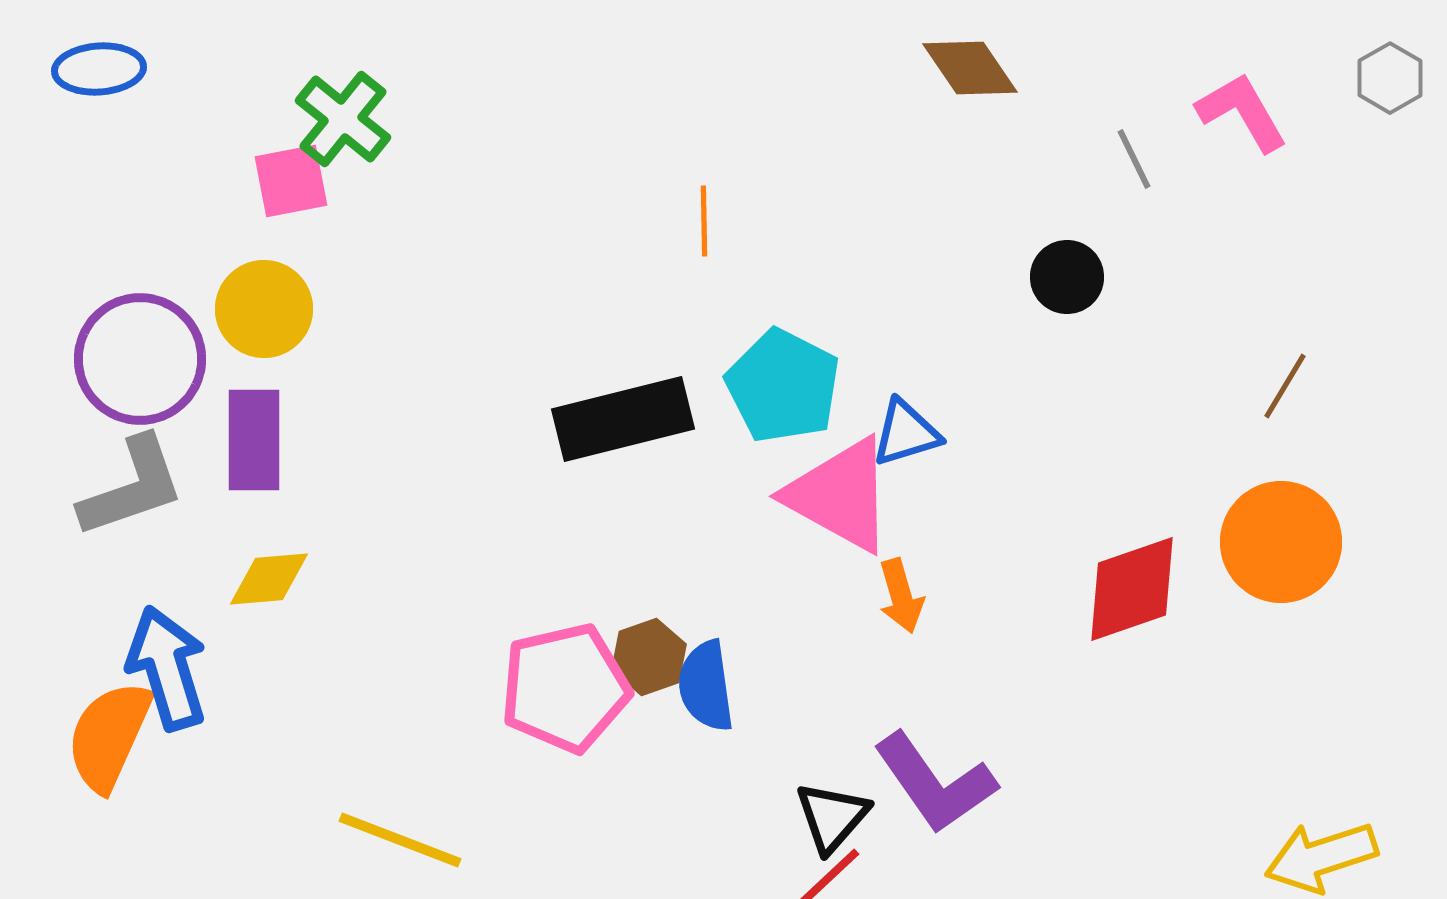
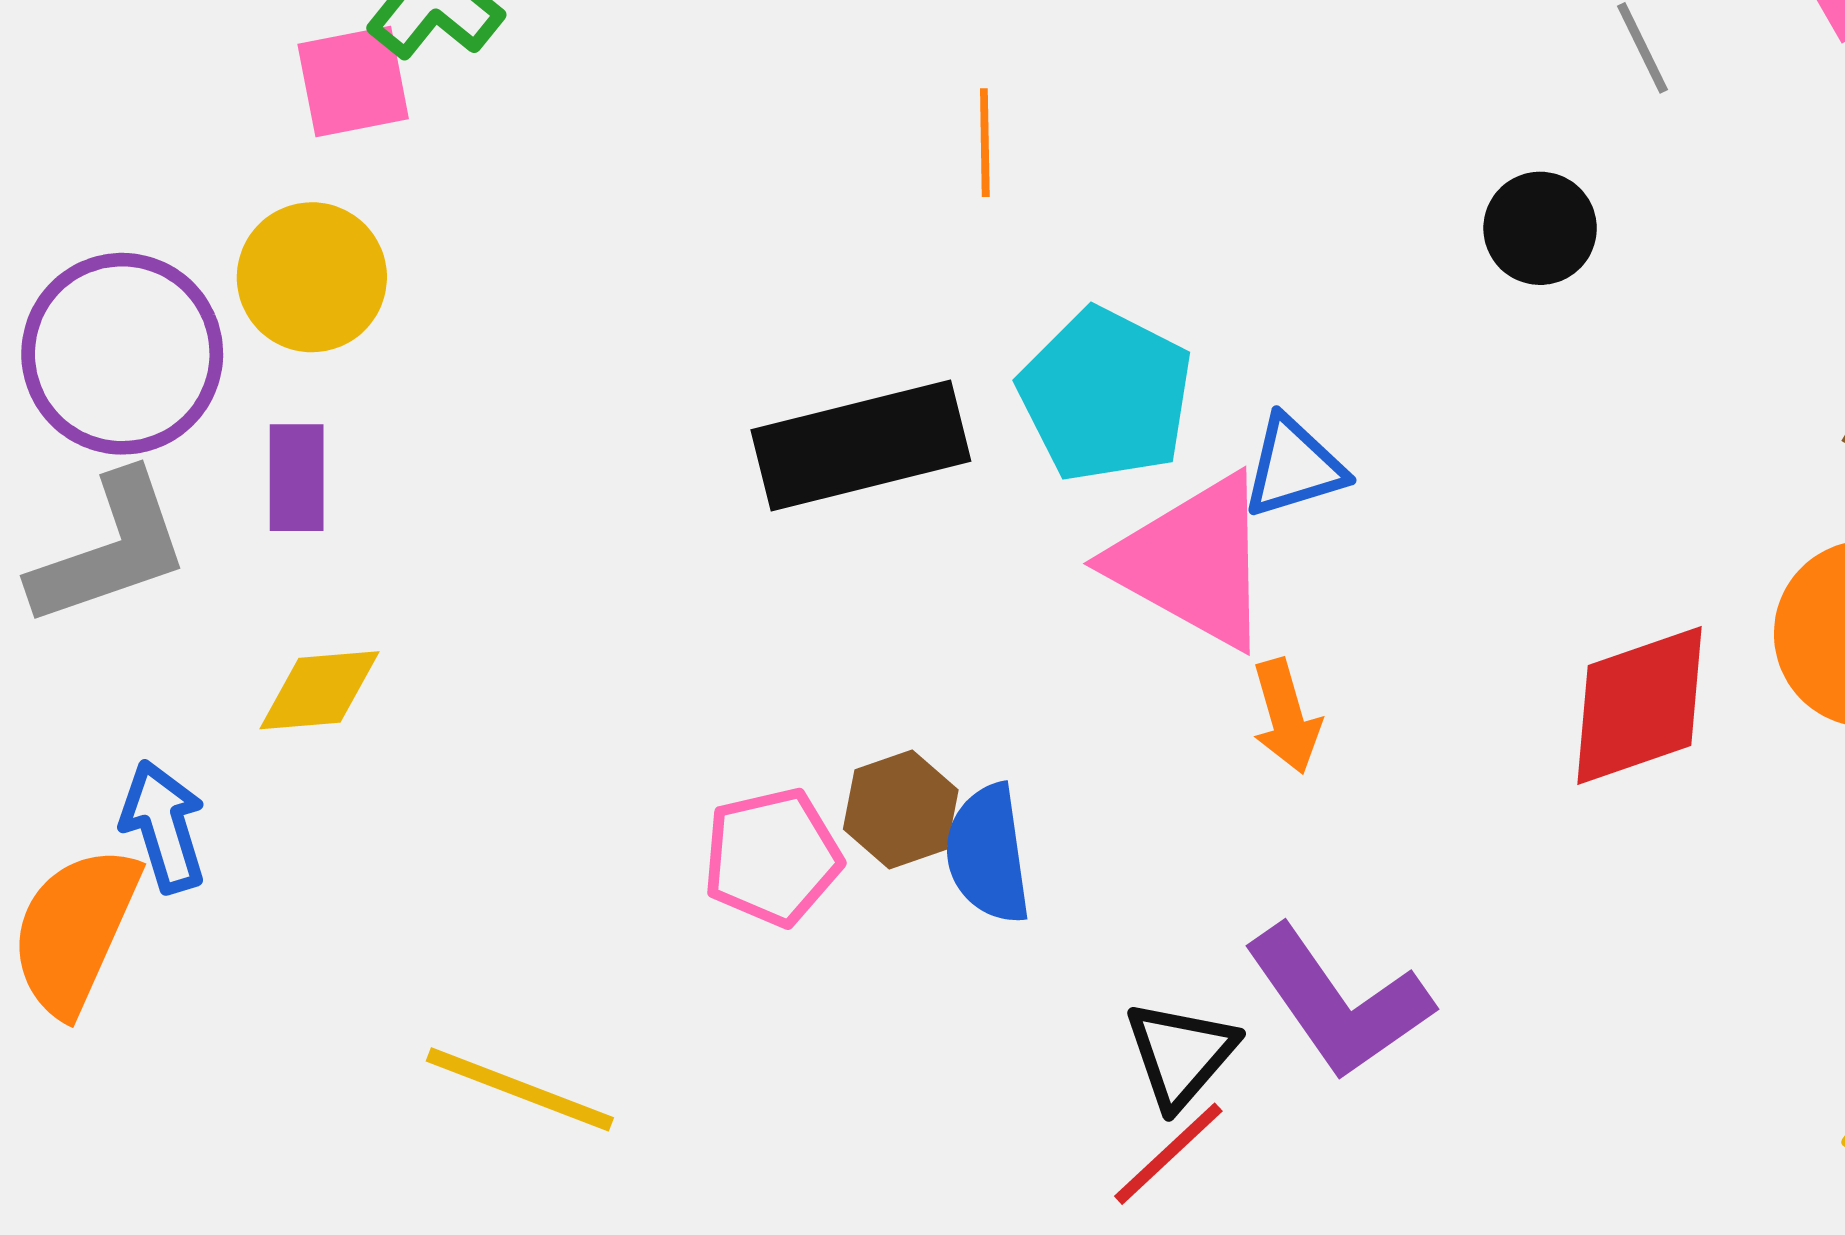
purple rectangle: (254, 440) -> (297, 478), size x0.7
blue arrow: (167, 668) -> (164, 826), size x0.7
pink pentagon: (565, 688) -> (772, 857), size x0.7

